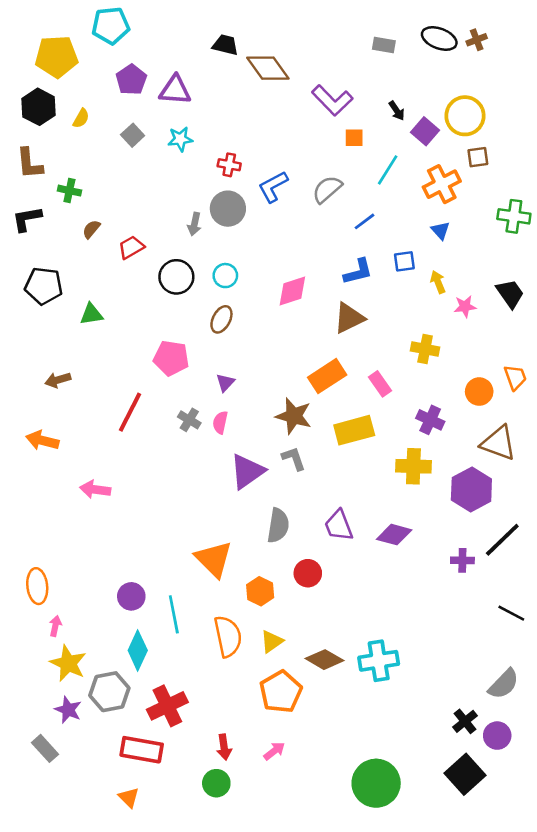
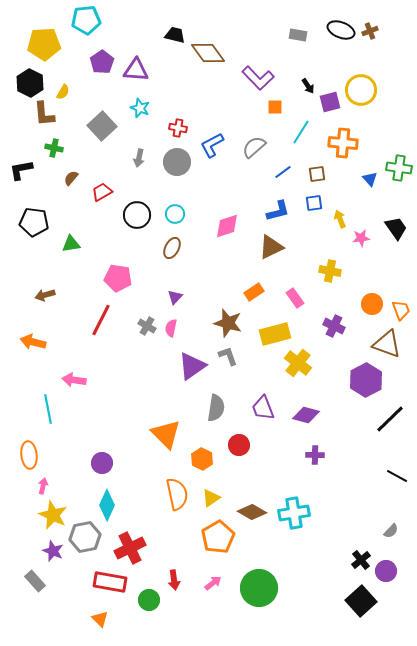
purple square: (425, 131) -> (330, 102), turned 35
gray square: (133, 135) -> (102, 126), moved, size x1.6
cyan star: (180, 139) -> (140, 108), turned 30
brown square: (478, 157) -> (317, 174), moved
brown L-shape: (30, 163) -> (44, 114), moved
orange cross: (442, 184) -> (343, 143), turned 32
gray arrow: (194, 224) -> (139, 158), moved
blue triangle: (441, 230) -> (370, 179), moved
pink pentagon: (171, 358) -> (118, 278), moved
orange rectangle: (327, 376) -> (254, 292), size x0.7
orange trapezoid: (515, 377) -> (401, 310), moved
yellow cross: (413, 466) -> (298, 363), moved, turned 36
purple cross: (462, 560) -> (315, 455), moved
cyan line: (174, 614) -> (48, 409), moved
gray semicircle: (504, 684) -> (391, 531), size x0.6
green circle: (216, 783) -> (149, 600), moved
green circle: (376, 783) -> (259, 588), moved

